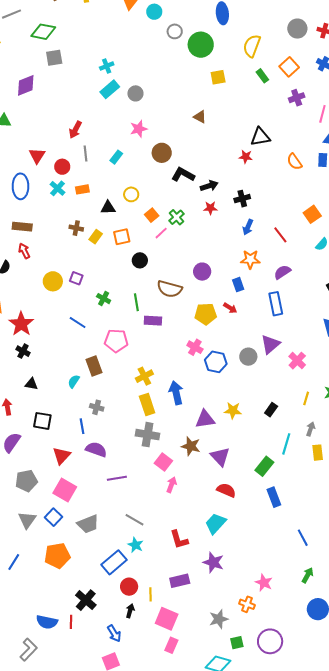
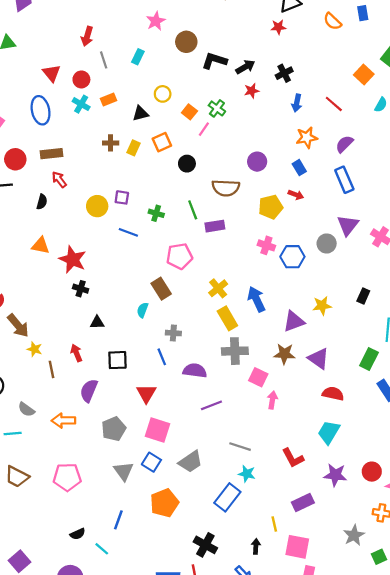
blue line: (78, 322) -> (128, 232), moved
purple semicircle: (96, 449) -> (195, 371), moved
red circle: (129, 587) -> (372, 472), moved

